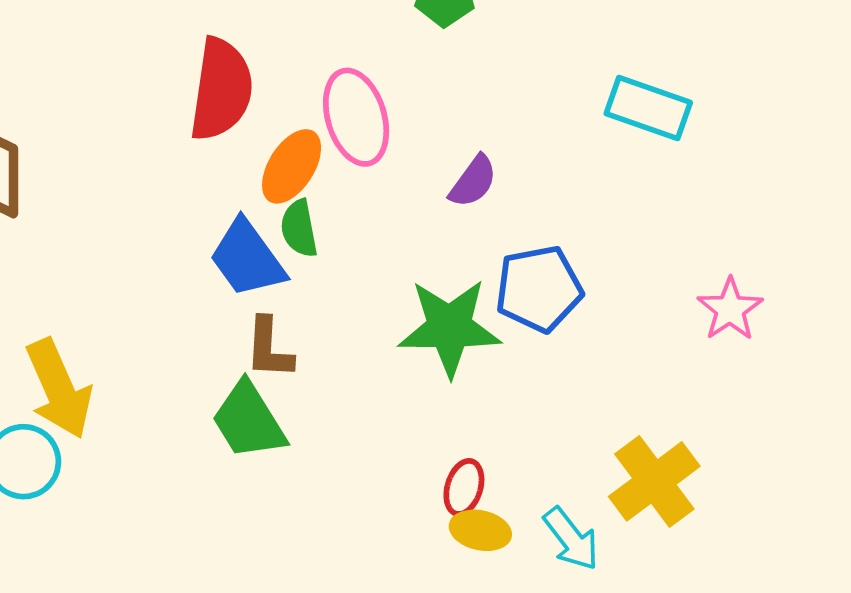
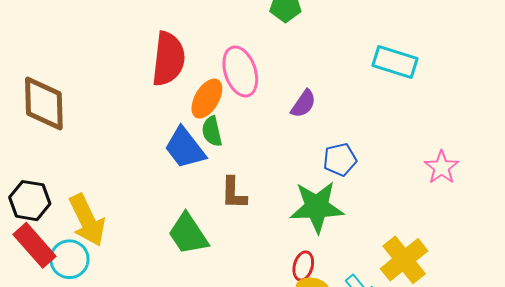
blue pentagon: (539, 289) -> (340, 160), size x0.7
green star: (449, 327) -> (317, 207), moved
brown L-shape: (269, 348) -> (234, 193), moved

